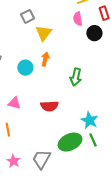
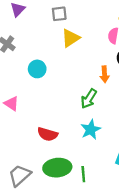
orange arrow: (45, 59) -> (105, 74), moved, turned 144
red semicircle: (49, 106) -> (48, 134), moved
cyan star: (90, 120) -> (91, 130), moved

